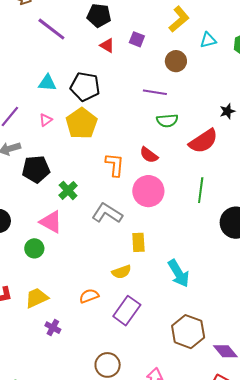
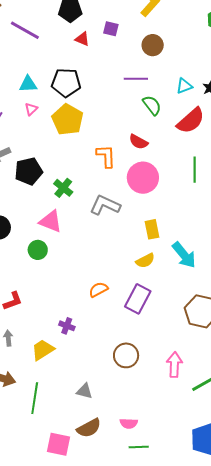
cyan triangle: (208, 40) -> (184, 86), moved
pink triangle: (46, 120) -> (31, 109), moved
green semicircle: (167, 121) -> (152, 105), turned -115
yellow rectangle: (138, 242) -> (152, 229), moved
yellow semicircle: (121, 272) -> (145, 261), moved
yellow trapezoid: (37, 298) -> (43, 350), moved

